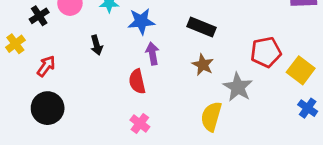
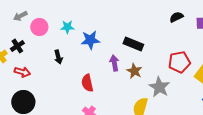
black cross: (39, 16) -> (17, 46), moved
purple arrow: (152, 54) -> (114, 63), moved
red arrow: (46, 66) -> (22, 72), turned 70

